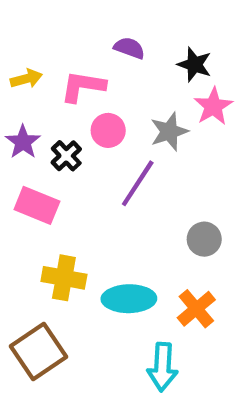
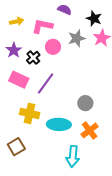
gray star: (169, 132) -> (77, 38), moved
purple line: (138, 183) -> (46, 83), moved
gray circle: (204, 239) -> (85, 103), moved
brown square: (39, 351) -> (16, 147), size x0.7

